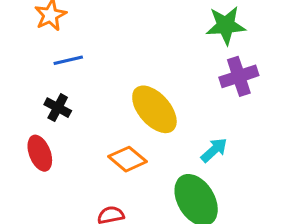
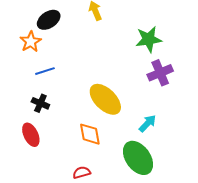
orange diamond: (127, 159) -> (90, 134), turned 45

